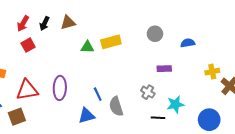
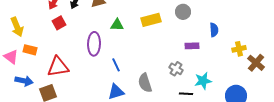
yellow rectangle: (111, 42) -> (151, 20), moved
blue semicircle: (188, 43) -> (214, 30), moved, turned 96
purple ellipse: (60, 88) -> (94, 44), moved
blue line: (98, 94) -> (116, 65), moved

